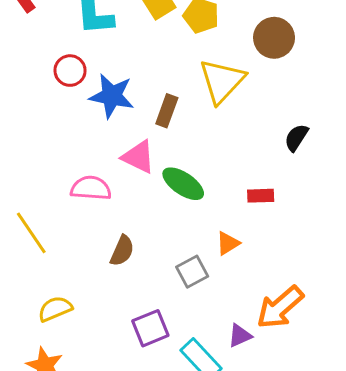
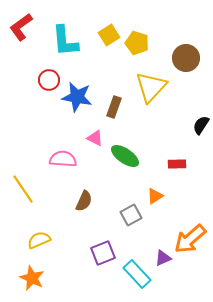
pink triangle: (139, 157) -> (95, 138), size x0.7

